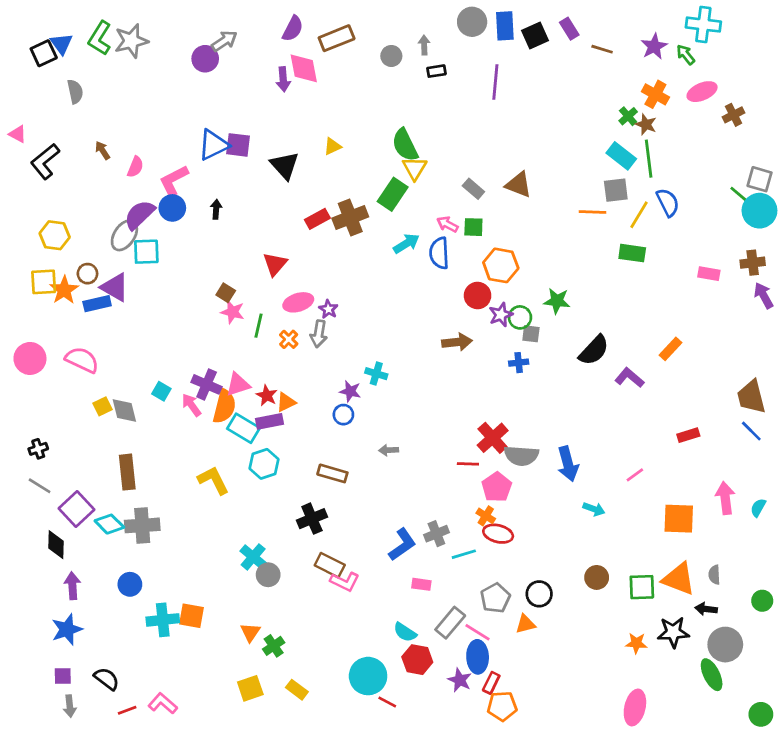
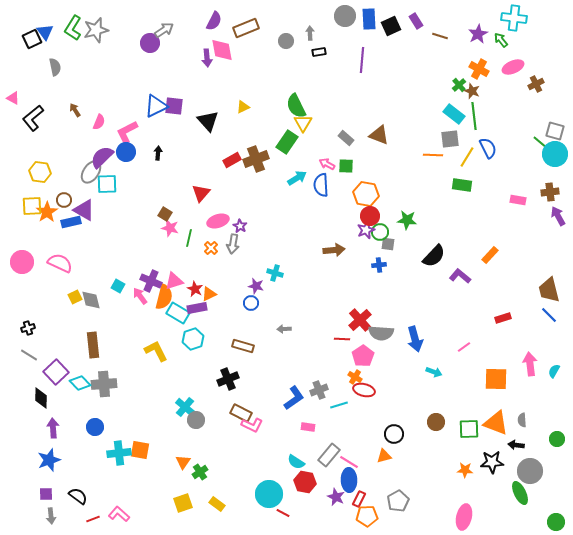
red circle: (478, 296) -> (370, 216), moved
gray pentagon: (495, 598) -> (398, 501), moved

